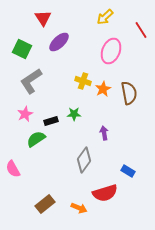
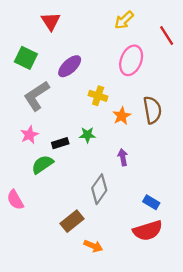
purple ellipse: (59, 42) -> (70, 66), moved
orange star: (103, 89) -> (122, 116), moved
red semicircle: (105, 193) -> (148, 231), moved
brown rectangle: (45, 204) -> (72, 221), moved

